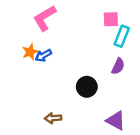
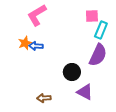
blue arrow: (43, 55) -> (36, 46), turned 32
purple semicircle: (118, 66) -> (98, 55), size x1.6
purple triangle: (116, 121) -> (85, 92), moved

